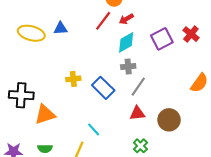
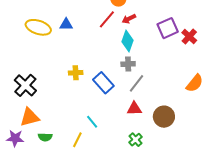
purple square: (162, 39) -> (168, 28), moved
cyan diamond: (126, 42) -> (127, 41), turned -45
black cross: (21, 95) -> (25, 85), turned 35
orange triangle: (45, 114) -> (30, 117), moved

